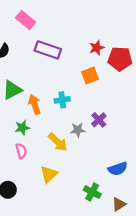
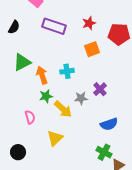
red star: (97, 48) -> (89, 23), moved
green star: (22, 128) -> (46, 96), moved
blue semicircle: (118, 169) -> (109, 124), moved
green cross: (92, 192) -> (104, 152), moved

